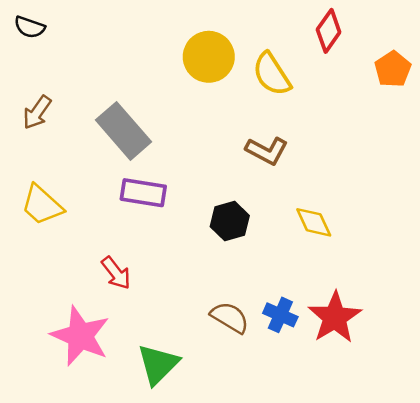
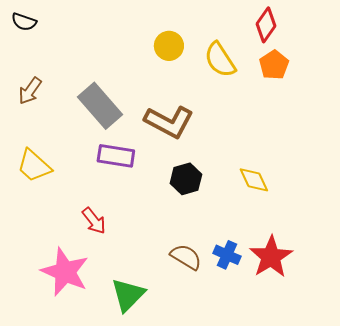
yellow circle: (209, 57) -> (169, 46), size x0.7
orange pentagon: (393, 69) -> (274, 65), moved
brown L-shape: (267, 151) -> (169, 122), moved, size x1.4

